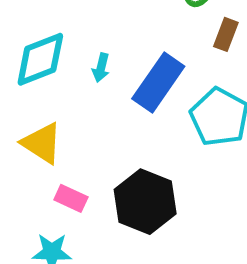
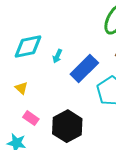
yellow triangle: (42, 143) -> (21, 88), size x0.6

